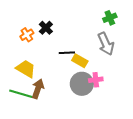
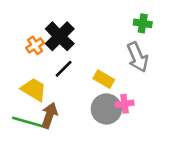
green cross: (110, 18) -> (143, 23), turned 32
black cross: (46, 28) -> (60, 36), size x1.6
black line: (67, 53) -> (64, 69), moved, turned -42

